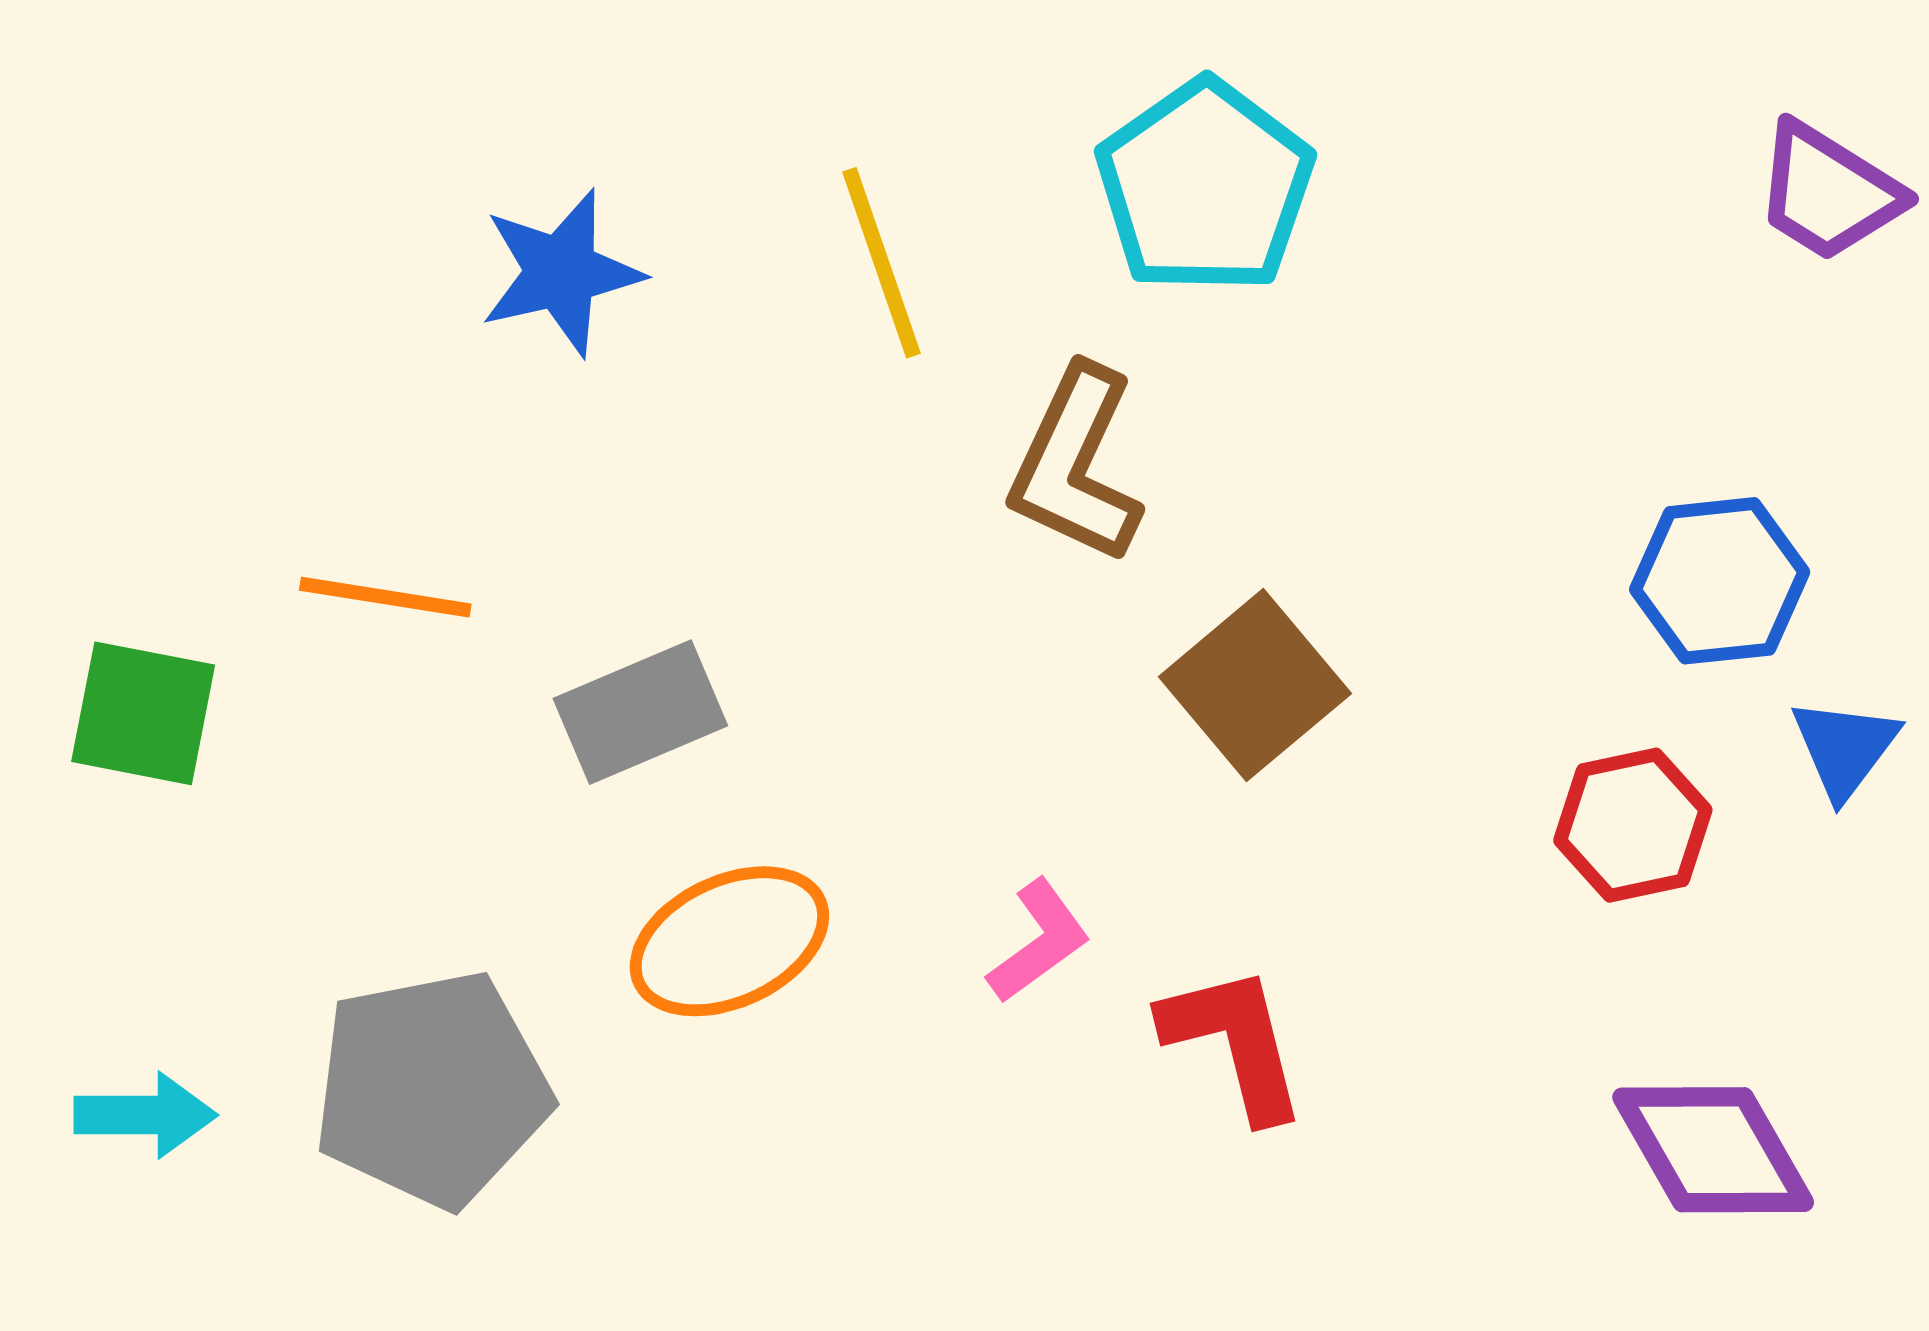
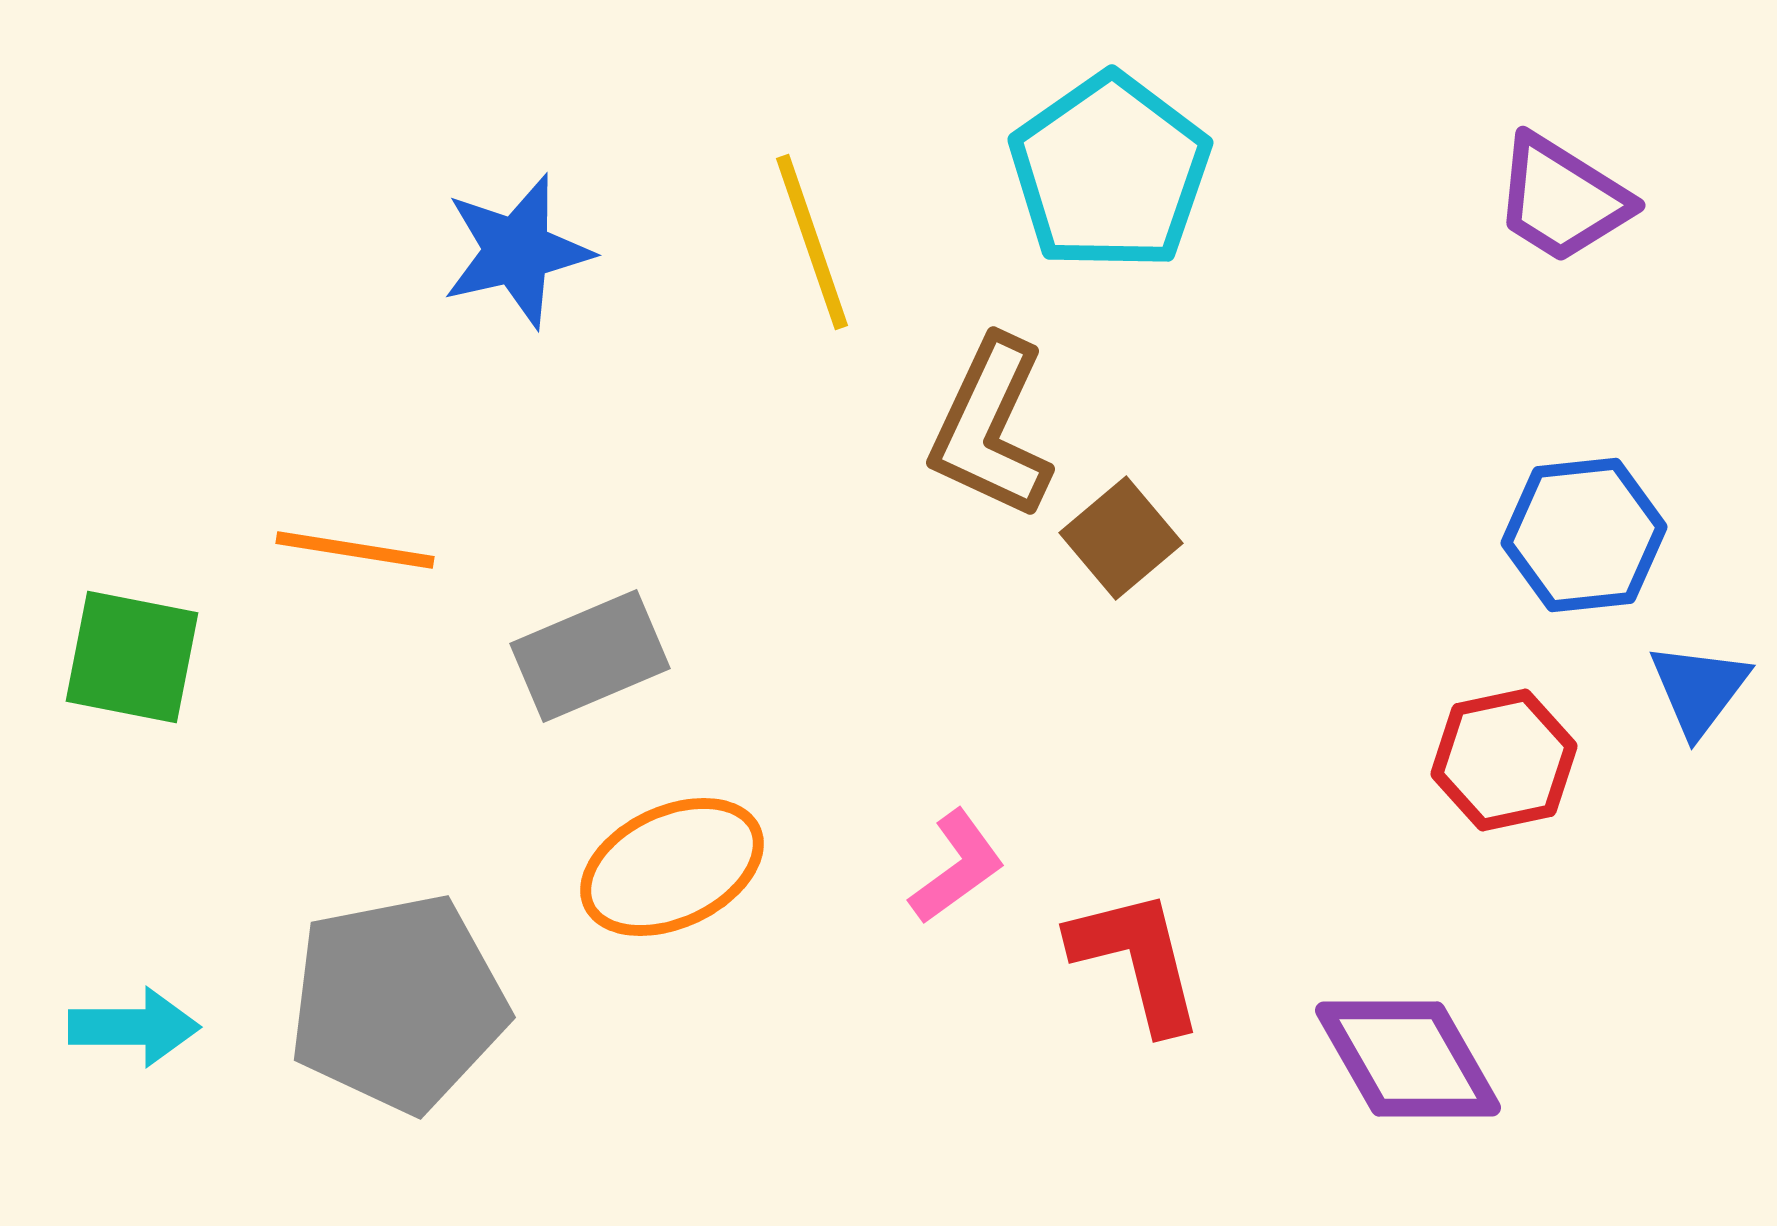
purple trapezoid: (1828, 192) -> (1562, 199), moved
brown square: (1255, 685) -> (1121, 538), moved, size x0.7
purple diamond: (1713, 1150) -> (1408, 1059), moved

